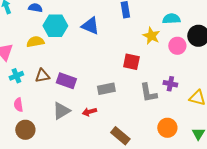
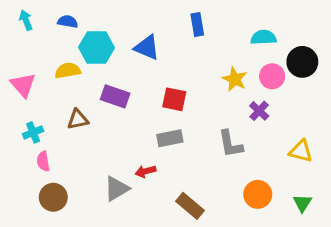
yellow star: (151, 36) -> (235, 79), moved
red square: (131, 62) -> (174, 99), moved
cyan cross: (16, 76) -> (33, 132), moved
purple rectangle: (66, 81) -> (115, 96), moved
purple cross: (170, 84) -> (259, 111), moved, turned 32
gray triangle: (61, 111) -> (117, 189), moved

